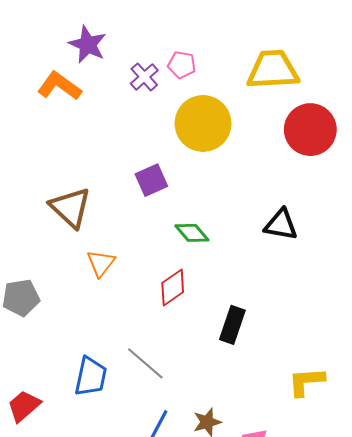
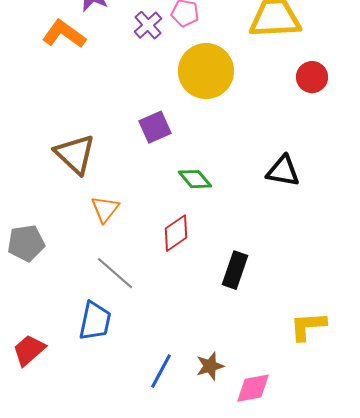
red circle: (310, 130) -> (312, 77), size x0.6
gray line: (145, 363) -> (115, 273), moved

